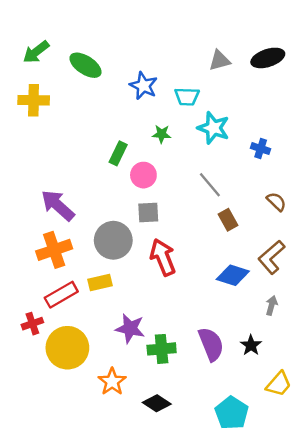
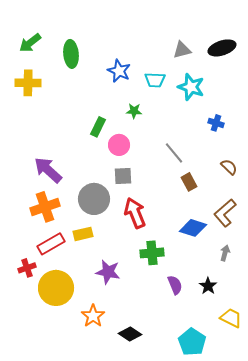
green ellipse: (86, 65) -> (71, 54), turned 52
cyan star: (213, 128) -> (191, 87), moved
purple semicircle: (211, 344) -> (175, 285), size x0.7
green cross: (162, 349) -> (152, 253), moved
yellow trapezoid: (279, 384) -> (231, 318), turned -105

